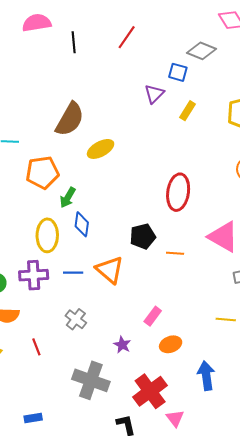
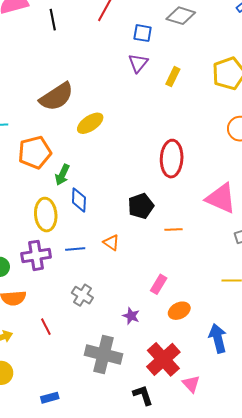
blue square: (178, 72) -> (143, 33), moved
brown semicircle: (70, 119) -> (57, 97), turned 33
orange line: (175, 253) -> (173, 230), moved
orange triangle: (110, 270) -> (111, 243), size x0.6

